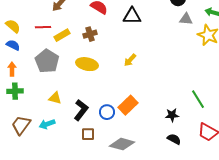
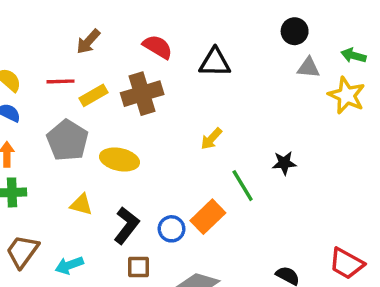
brown cross: (90, 34) -> (142, 94), size x1.6
yellow ellipse: (87, 64) -> (119, 160), moved
green line: (198, 99) -> (243, 186), moved
black star: (172, 115) -> (284, 163), moved
cyan arrow: (47, 124) -> (69, 265), moved

